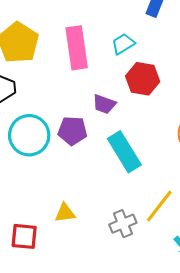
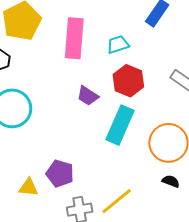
purple pentagon: (72, 131) -> (60, 173), moved
cyan rectangle: (124, 152) -> (120, 125), moved, turned 42

